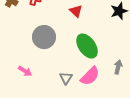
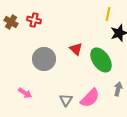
red triangle: (76, 11) -> (76, 49), moved
green ellipse: (87, 46) -> (101, 60), moved

